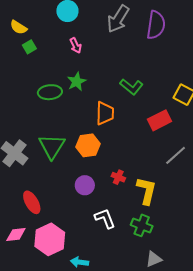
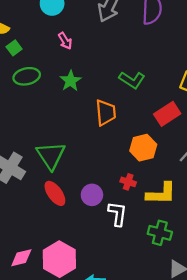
green ellipse: (50, 92) -> (27, 76), moved
orange hexagon: (88, 145) -> (143, 148), moved
yellow L-shape: (147, 191) -> (161, 194), turned 84
red ellipse: (32, 202) -> (55, 193), moved
white L-shape: (105, 218) -> (117, 214), moved, turned 35

